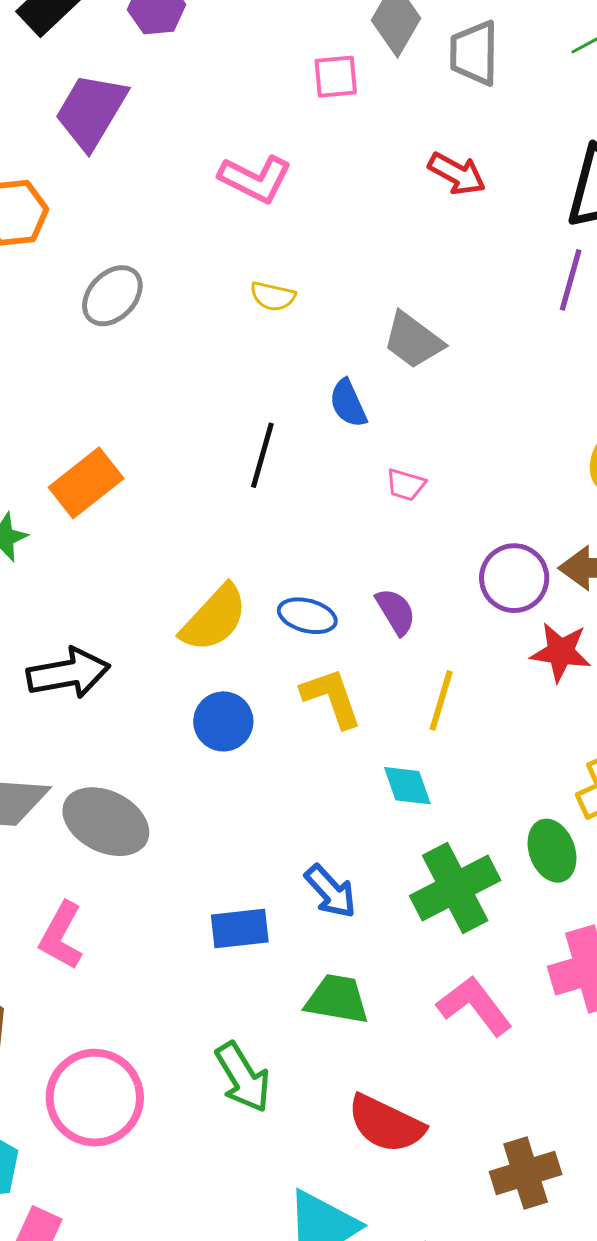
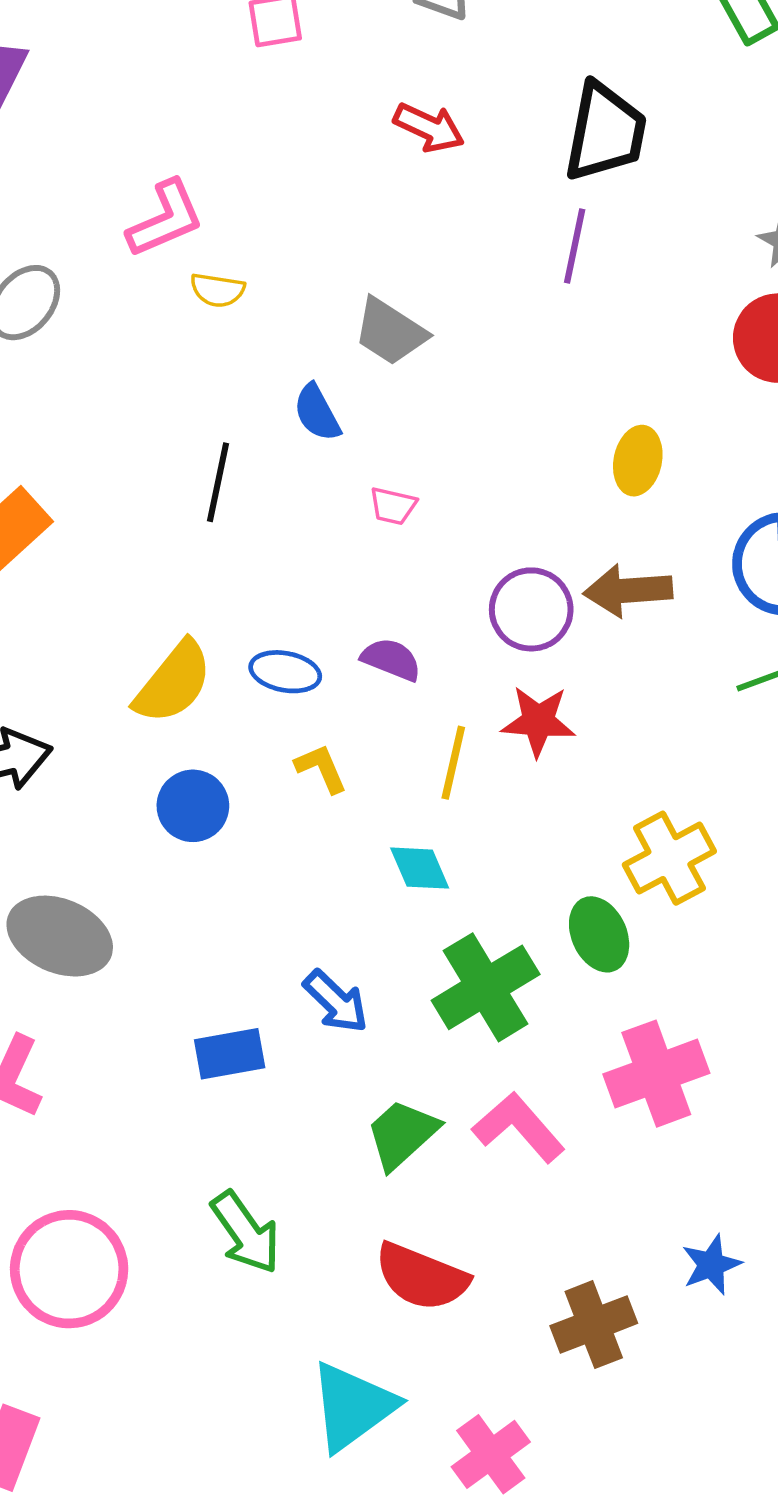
pink L-shape: (255, 179) -> (165, 219), moved, turned -46
purple semicircle: (396, 612) -> (391, 659), turned -33
red star: (561, 652) -> (538, 721), moved
yellow L-shape: (332, 698) -> (321, 768), size x0.7
green trapezoid: (337, 999) -> (402, 1134), moved, turned -48

